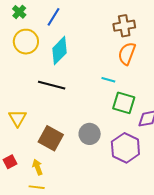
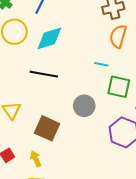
cyan diamond: (60, 51) -> (49, 38), turned 32
gray circle: (90, 134) -> (84, 106), moved

